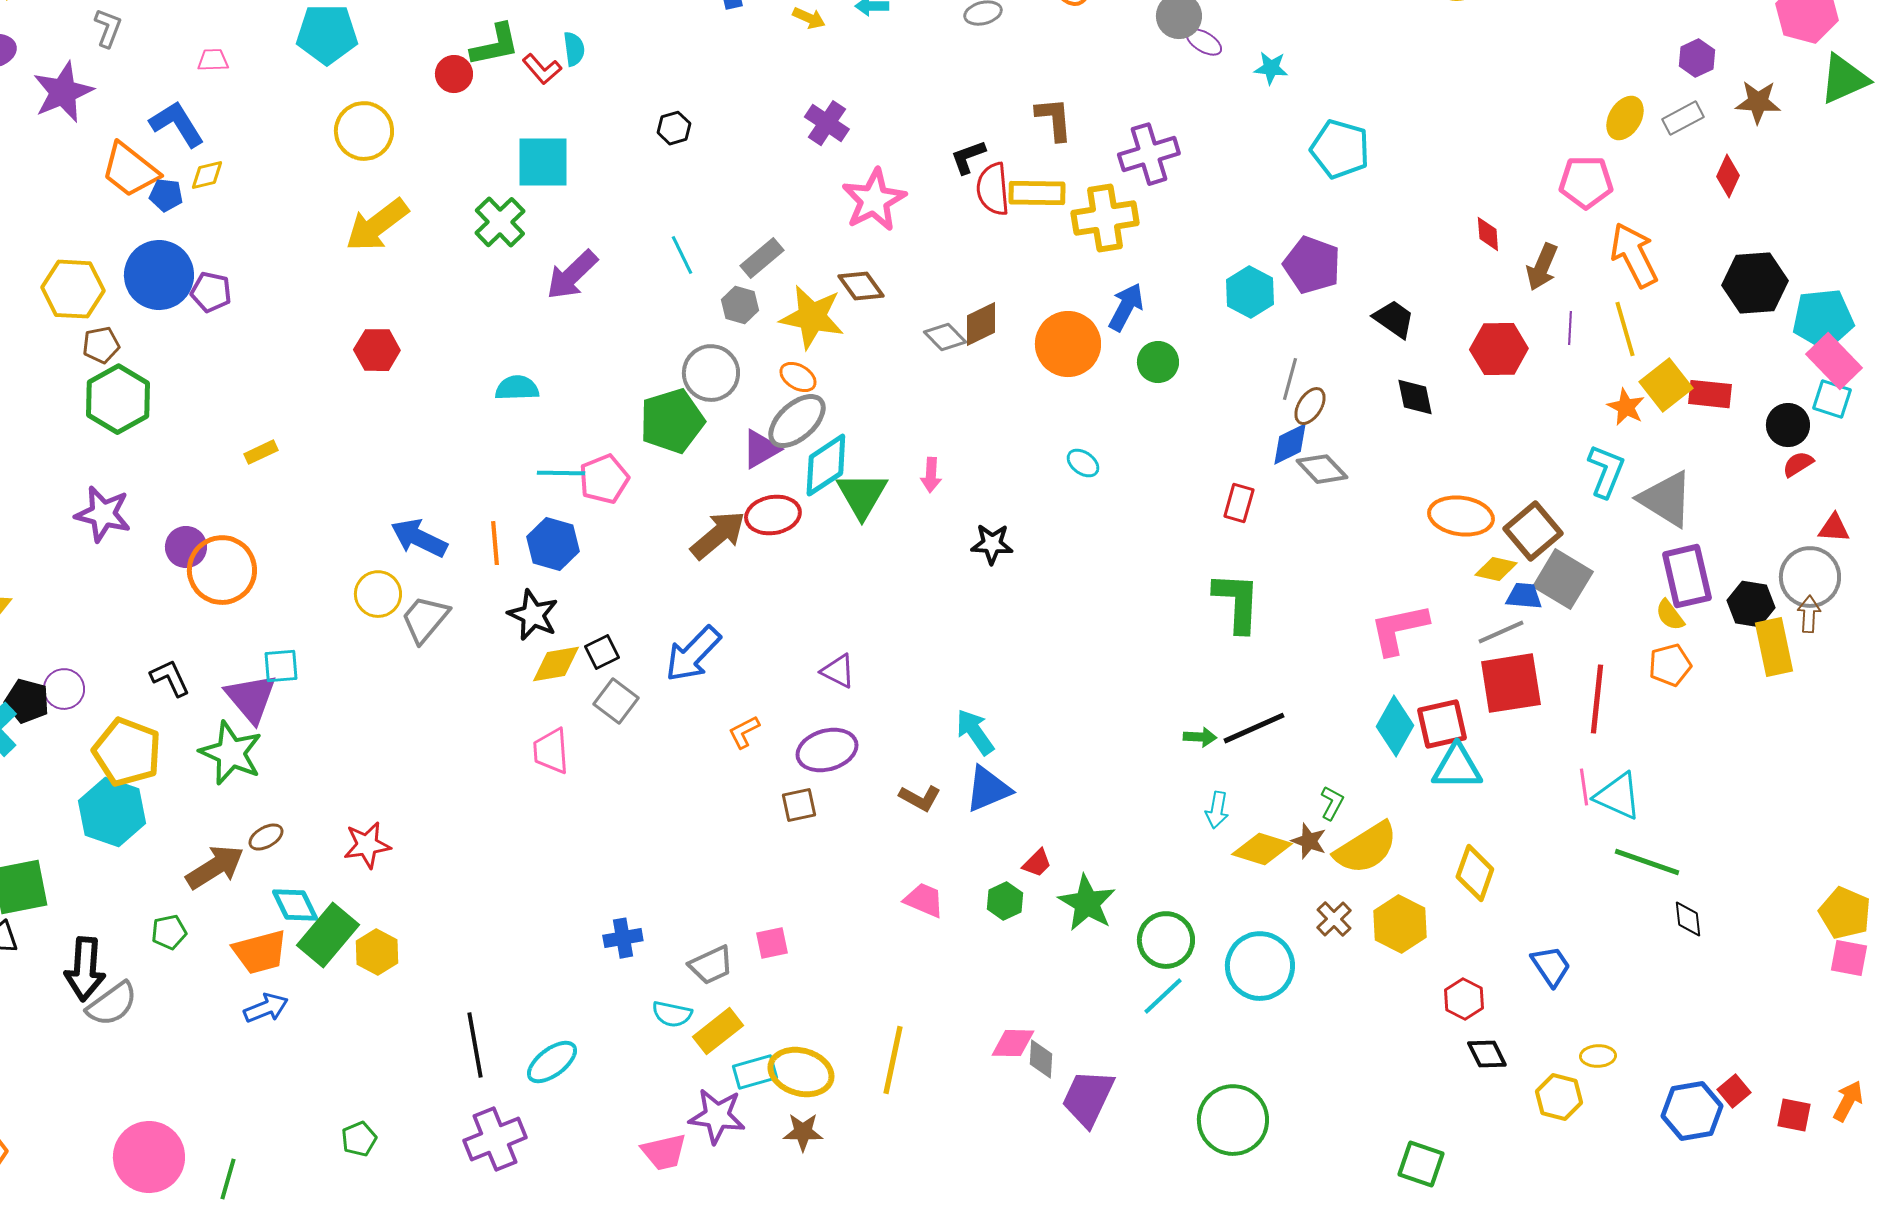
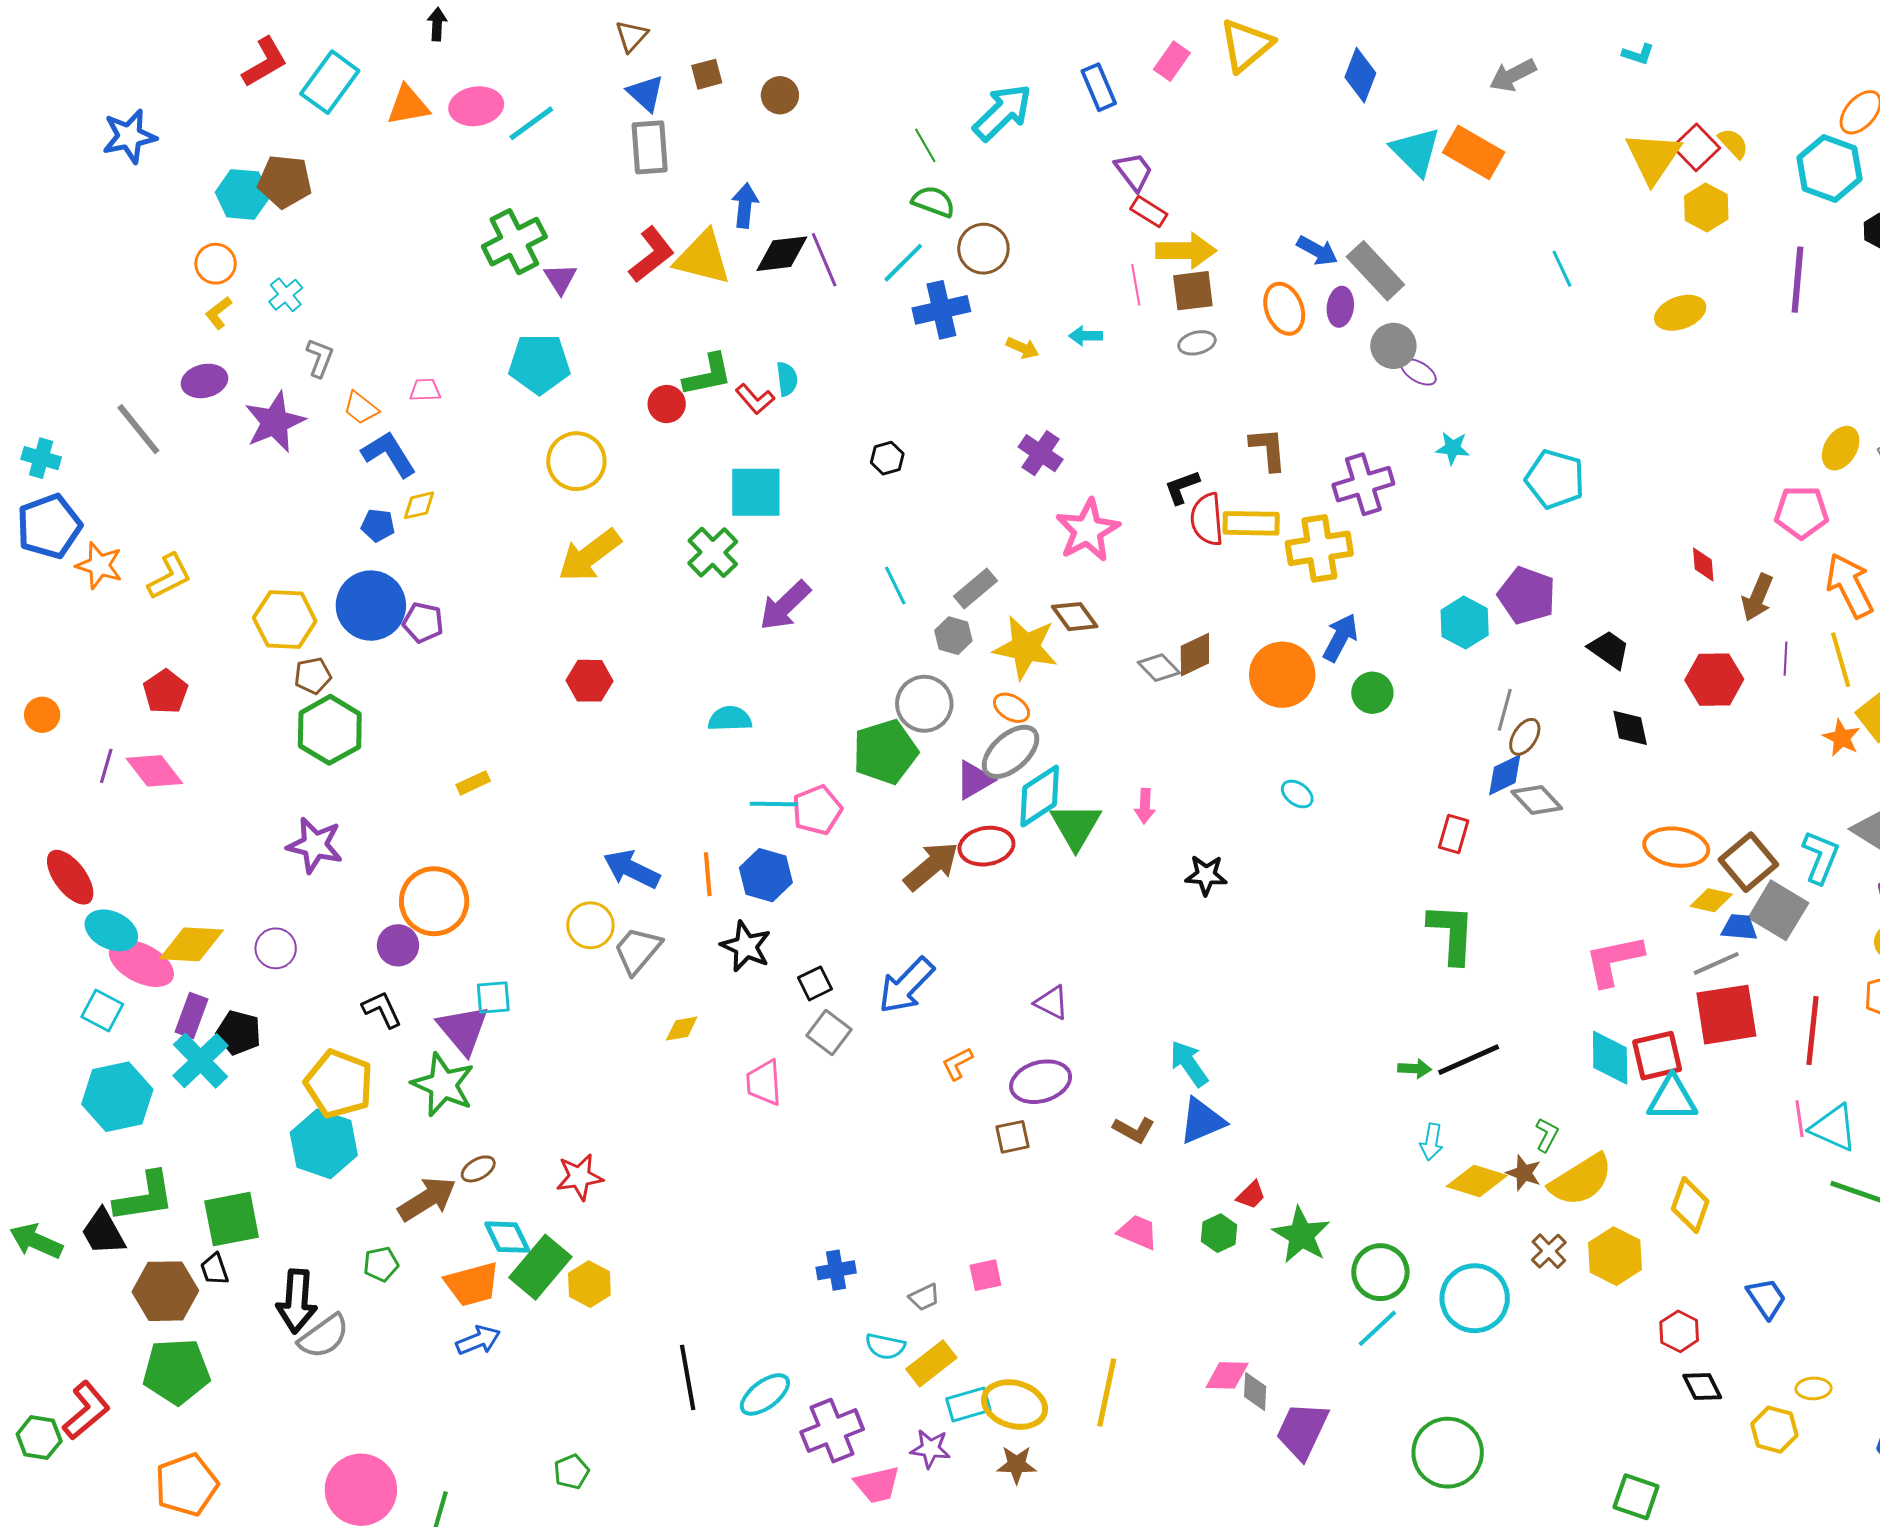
cyan star: (1271, 68) -> (1453, 448), moved
orange trapezoid: (130, 170) -> (361, 408), moved, size x0.6
cyan L-shape: (1606, 471) -> (1821, 857), moved
purple circle: (186, 547) -> (398, 945), moved
yellow diamond: (556, 664) -> (682, 1029), moved, size x0.7
purple circle: (64, 689) -> (276, 948), moved
cyan diamond: (1395, 726) -> (1610, 1058), turned -30
gray trapezoid: (711, 965) -> (924, 1297), size x0.7
purple star: (717, 1116) -> (930, 1449), size x0.7
purple cross: (495, 1139) -> (832, 1431), moved

